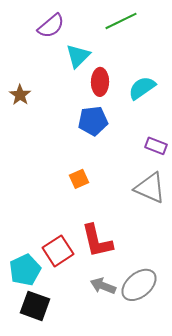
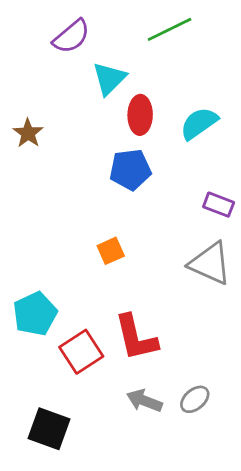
cyan pentagon: (25, 270) -> (35, 314), moved
gray ellipse: (139, 285) -> (195, 399), size x0.6

